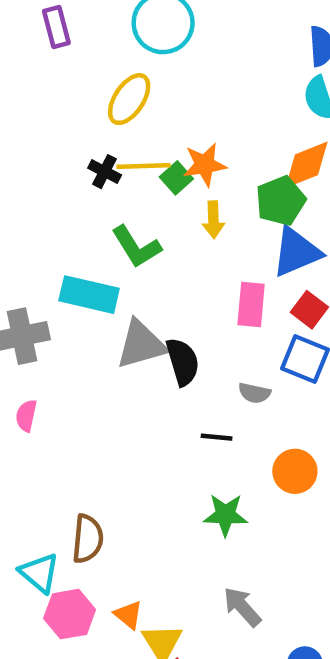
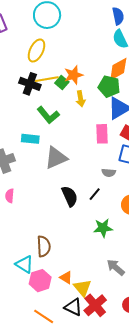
black cross: (105, 172) -> (30, 84), size x1.5
green pentagon: (281, 201) -> (109, 87), turned -30
cyan rectangle: (89, 295) -> (30, 139), size x0.7
black semicircle: (183, 362) -> (70, 196), moved
black line: (217, 437) -> (95, 194), turned -48

